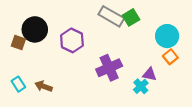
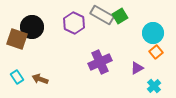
purple hexagon: (72, 40) -> (74, 23), moved
brown square: (18, 43) -> (17, 39), size x1.5
purple triangle: (150, 74) -> (137, 68), turned -40
cyan cross: (141, 86) -> (154, 86), moved

